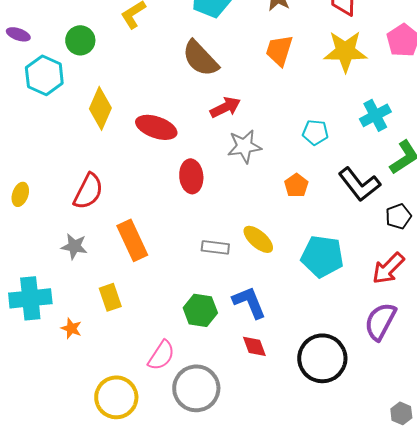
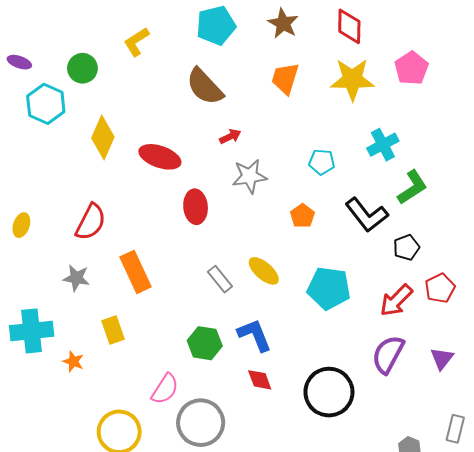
red arrow: (225, 107) -> (230, 136), size x0.7
gray rectangle: (215, 247) -> (220, 279), turned 44

